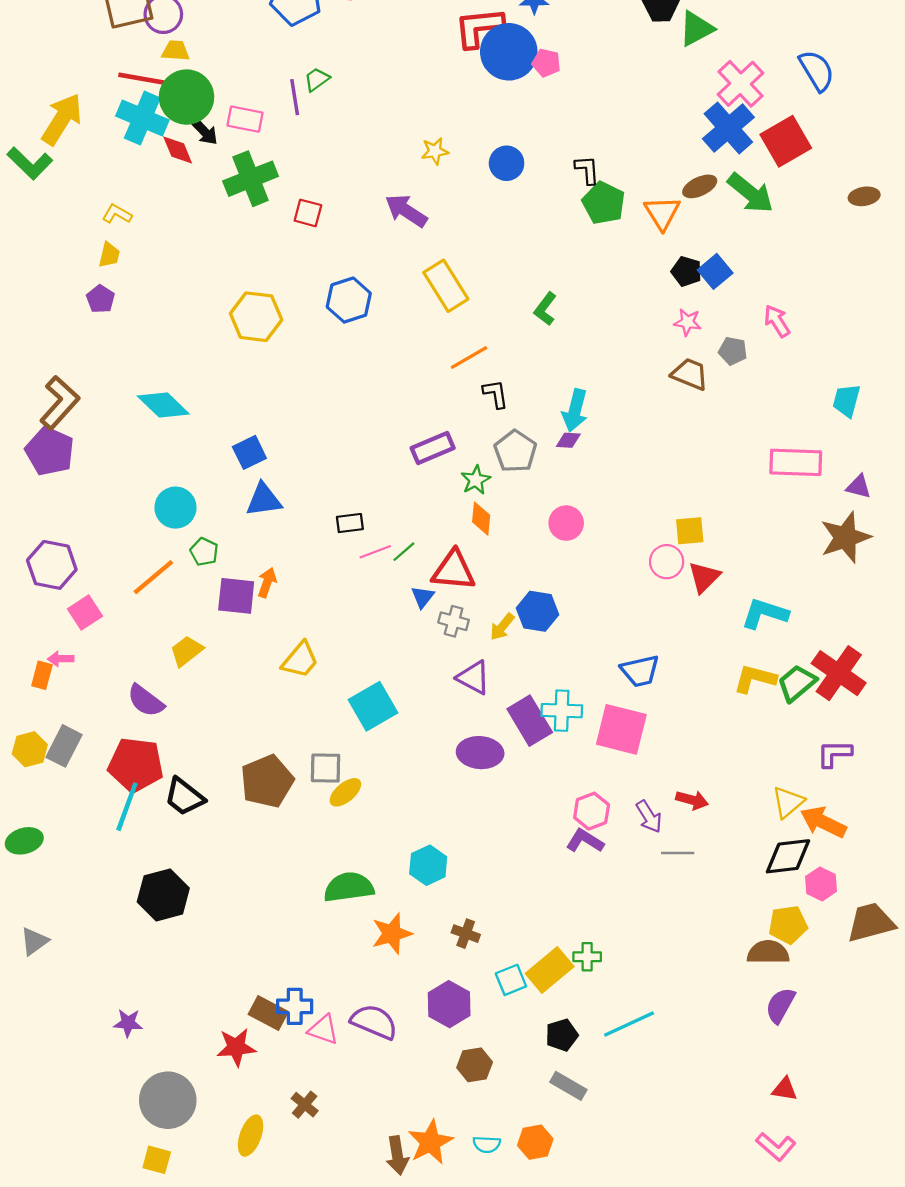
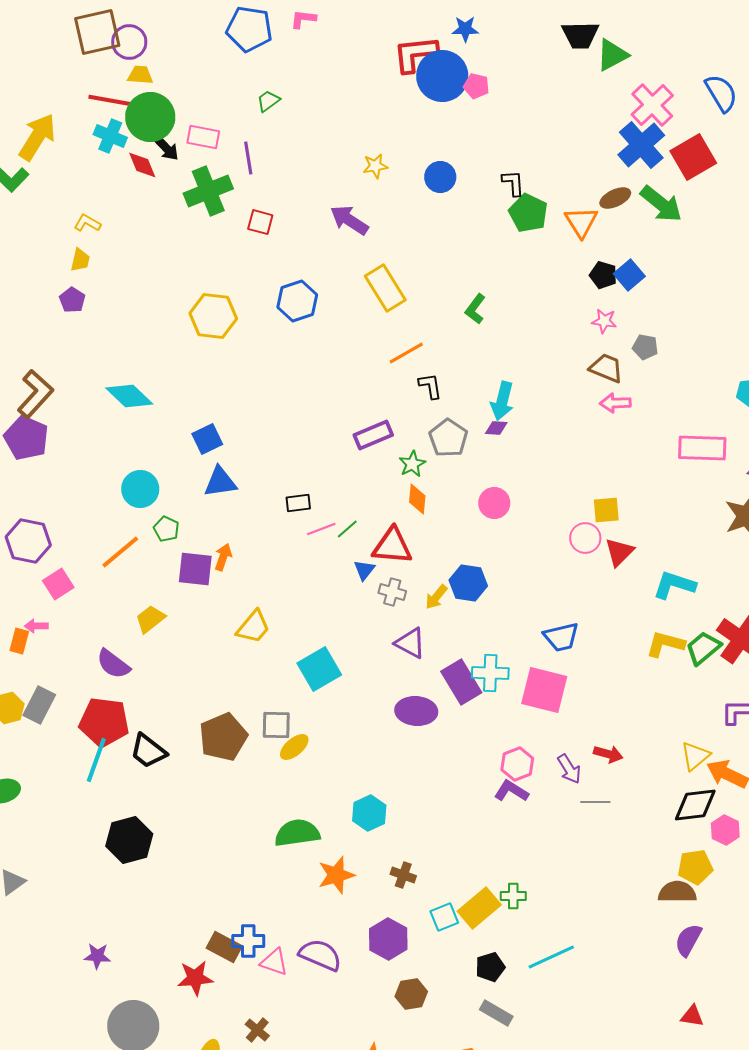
purple line: (295, 97) -> (248, 158), moved
cyan cross: (142, 118) -> (110, 136), size x0.7
pink arrow: (777, 321) -> (615, 403), moved, turned -60

